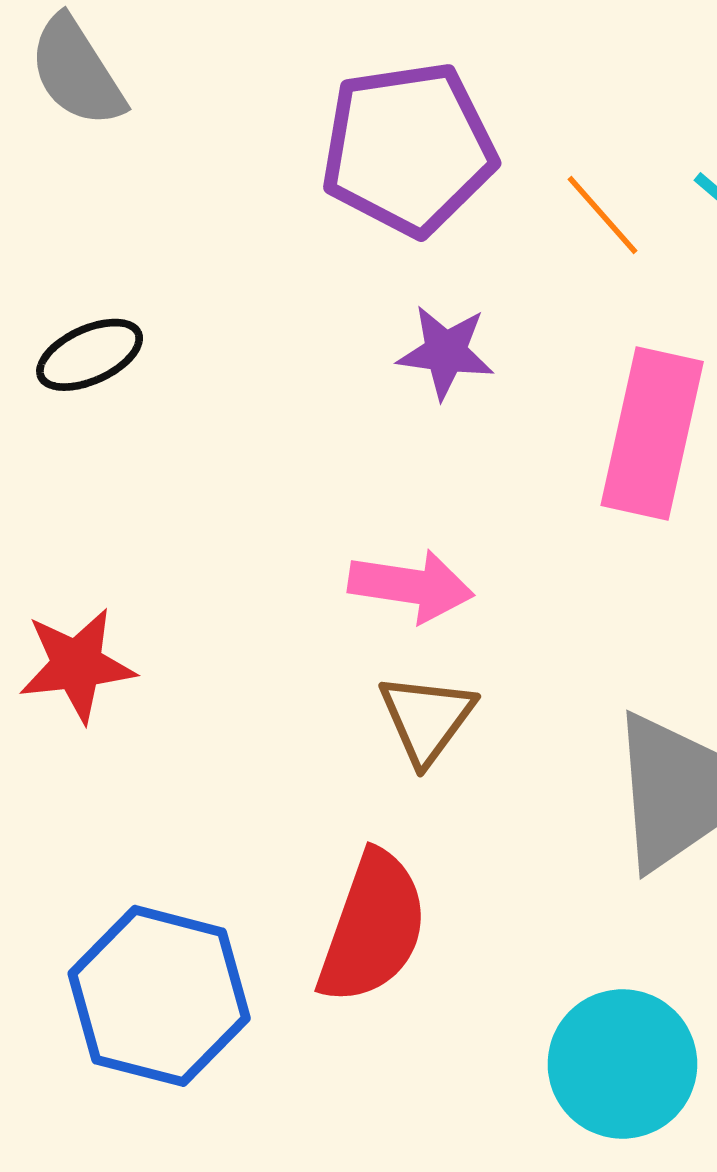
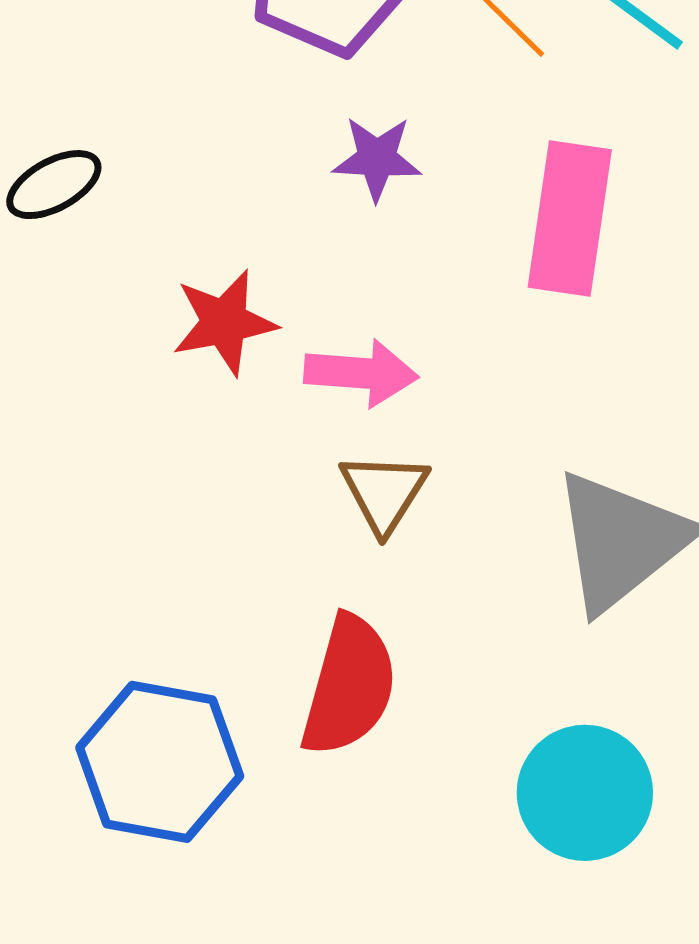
red star: (77, 665) -> (224, 322), moved

